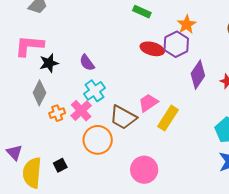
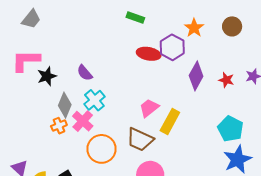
orange star: (187, 24) -> (194, 28), moved
gray diamond: (39, 93) -> (65, 105), moved
brown trapezoid: (123, 117) -> (140, 139), moved

